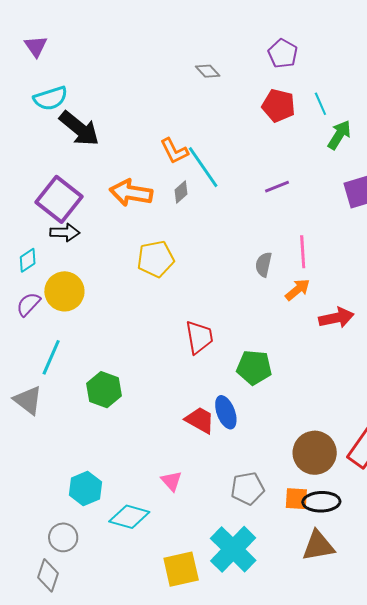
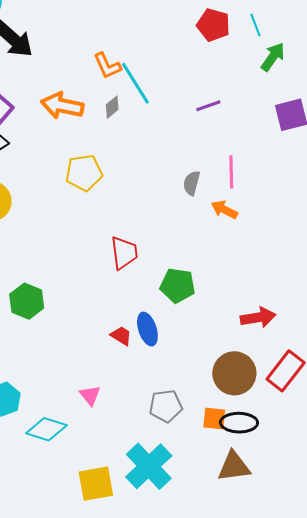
orange arrow: (297, 290) -> (224, 210), turned -116
red arrow: (336, 318) -> (258, 317), moved
red trapezoid: (200, 420) -> (121, 336), size x0.7

